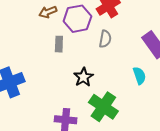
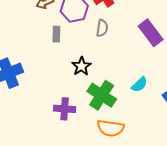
cyan semicircle: (139, 76) -> (139, 84), moved, turned 66

